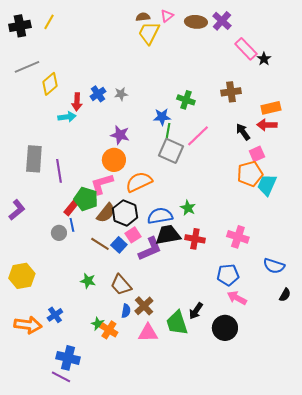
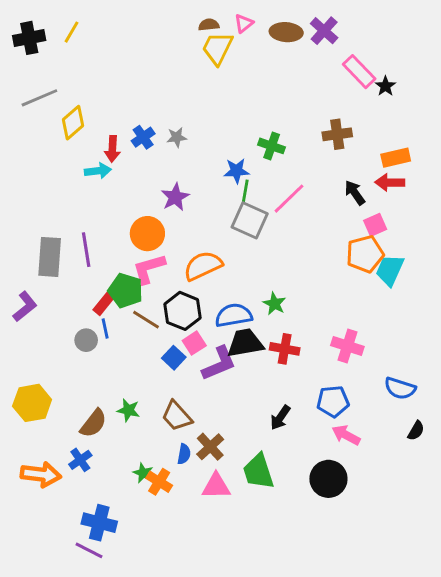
purple star: (120, 135) -> (175, 197), turned 30
gray rectangle: (34, 159) -> (50, 257), moved
orange circle: (114, 160) -> (147, 234), moved
brown semicircle: (106, 213) -> (93, 423), moved
brown line: (100, 244) -> (146, 320), moved
black arrow: (196, 311) -> (280, 418), moved

